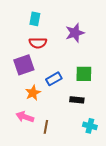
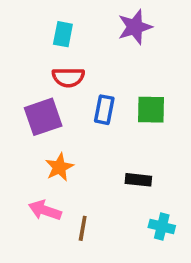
purple star: (75, 33) -> (135, 27), moved
green square: (84, 74) -> (151, 110), moved
blue rectangle: (54, 79) -> (104, 110), moved, turned -49

